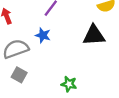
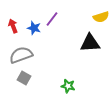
blue star: (43, 35) -> (34, 28), moved

